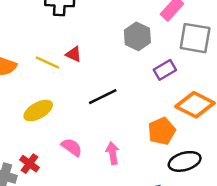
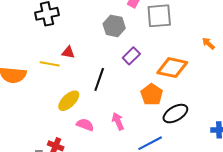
purple rectangle: (165, 70) -> (131, 56), moved
black line: (103, 97) -> (99, 79), turned -30
yellow ellipse: (38, 111) -> (69, 101), moved

